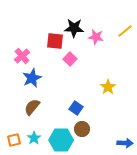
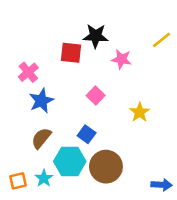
pink star: (96, 37) -> (121, 59), moved
pink square: (70, 59) -> (96, 95), moved
blue square: (76, 108) -> (87, 134), moved
brown circle: (82, 129) -> (106, 167), size x1.6
cyan hexagon: (61, 140) -> (70, 161), moved

